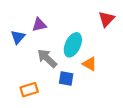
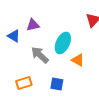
blue triangle: (18, 37) -> (14, 36), turned -40
blue square: (66, 78) -> (57, 84), moved

